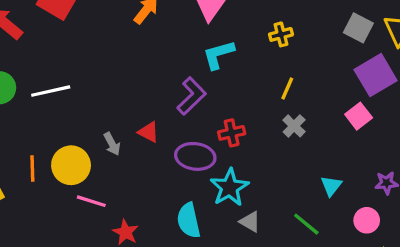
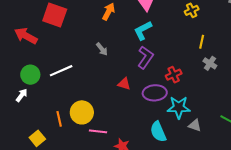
cyan L-shape: (218, 55) -> (143, 30), moved
gray arrow: (112, 144) -> (102, 49), moved
cyan star: (230, 187) -> (179, 107), turned -30

